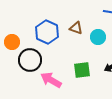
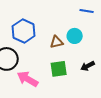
brown triangle: (76, 28) -> (57, 42), moved, turned -32

